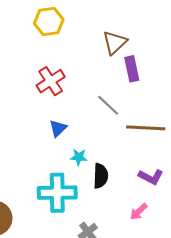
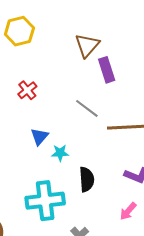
red cross: (51, 81) -> (27, 90), size x0.7
cyan star: (79, 157) -> (60, 153), moved

